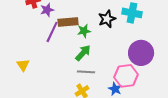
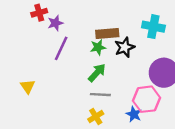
black star: (107, 19) -> (125, 47), moved
brown rectangle: (68, 22) -> (107, 33), moved

